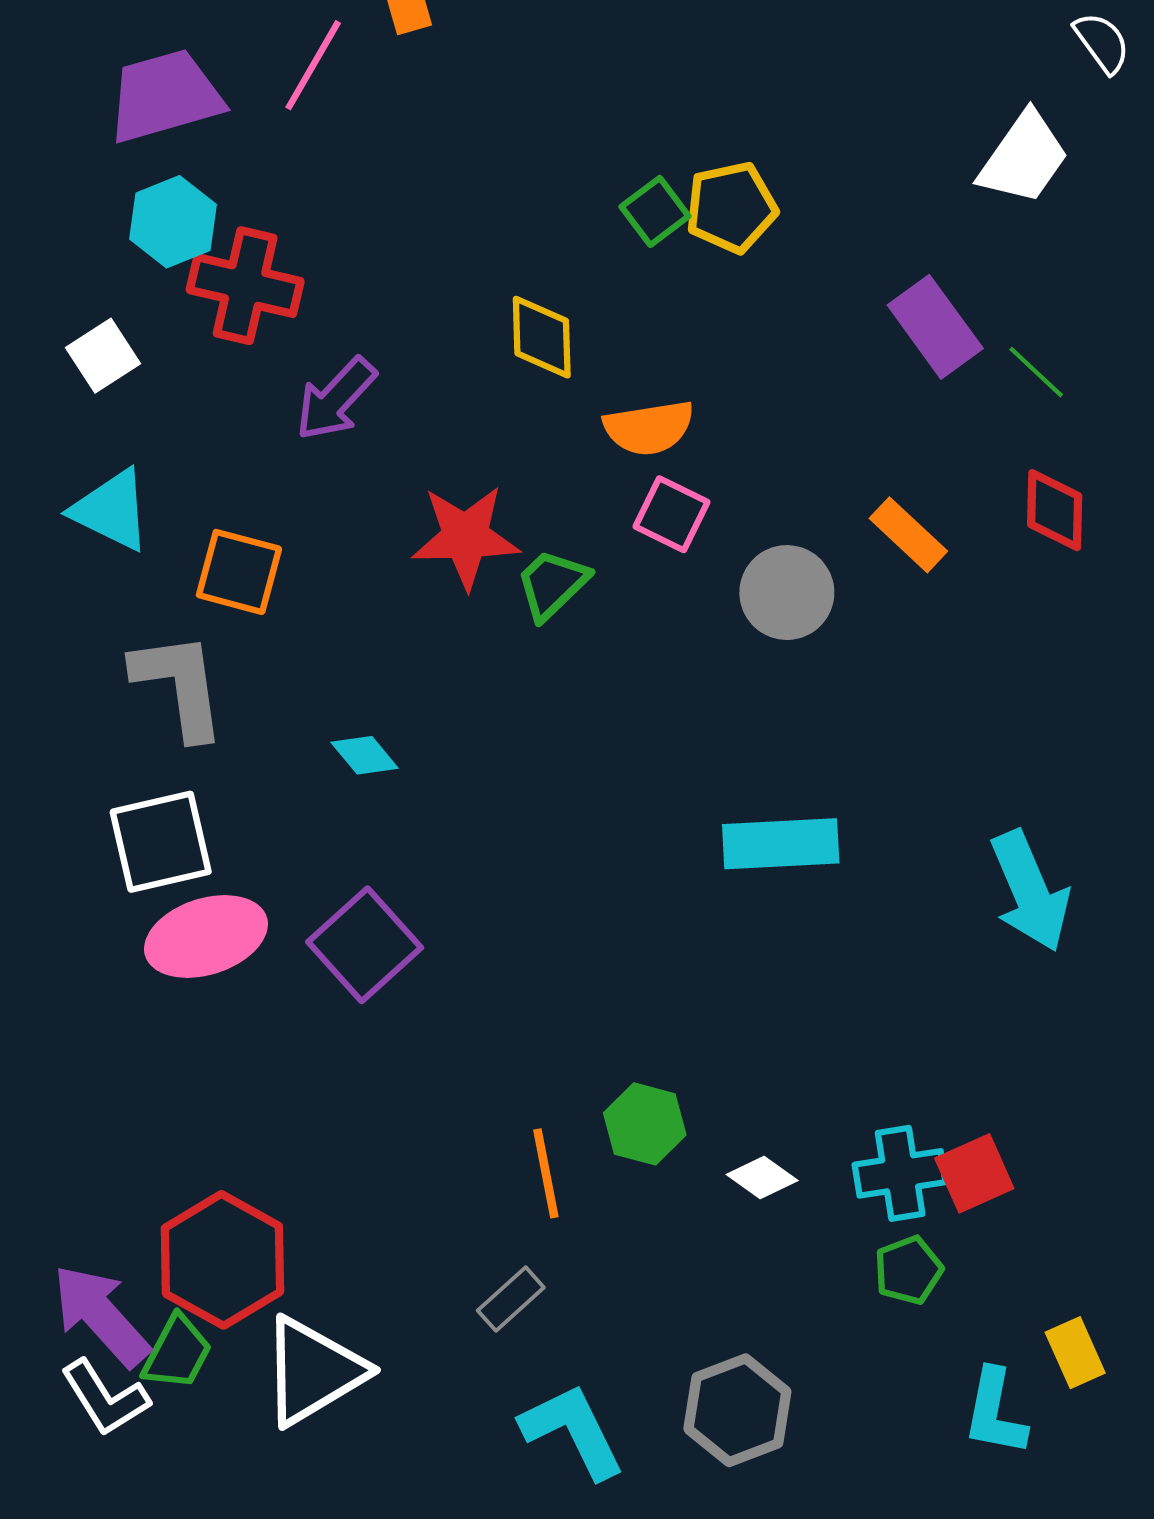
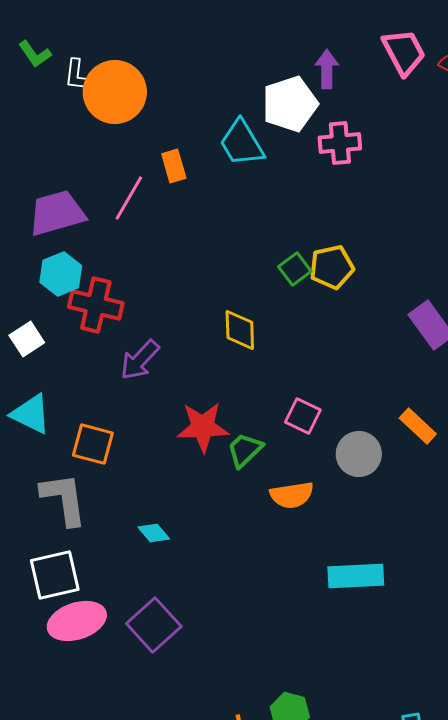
orange semicircle: (649, 428) -> (292, 495), moved

